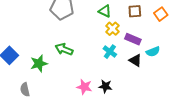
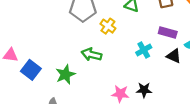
yellow cross: (113, 29) -> (108, 26), moved
cyan cross: (110, 52) -> (144, 50), turned 32

